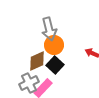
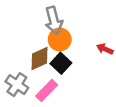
gray cross: (29, 83) -> (17, 85), moved, turned -30

